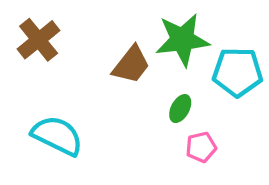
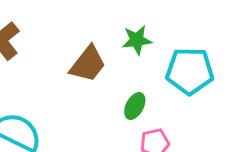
green star: (182, 40) -> (137, 40), size x0.6

